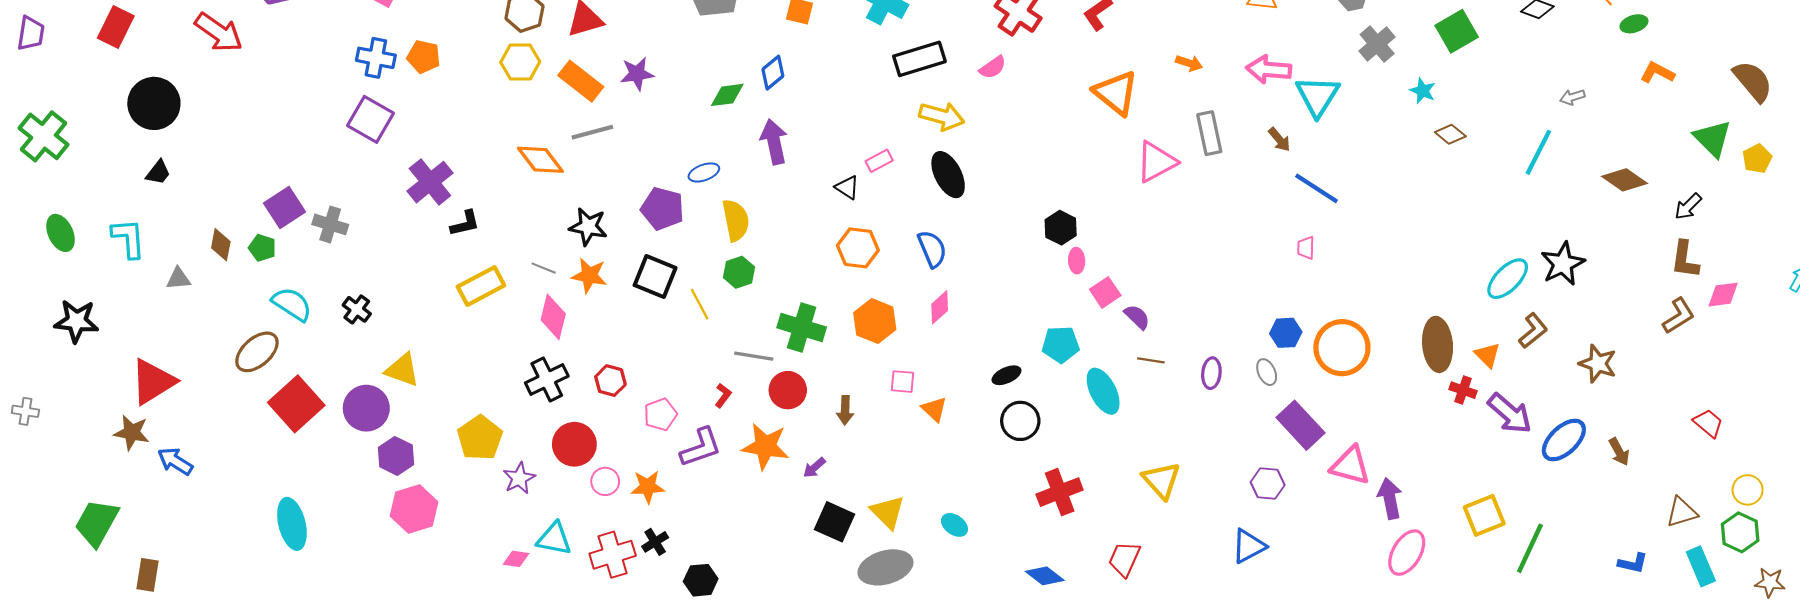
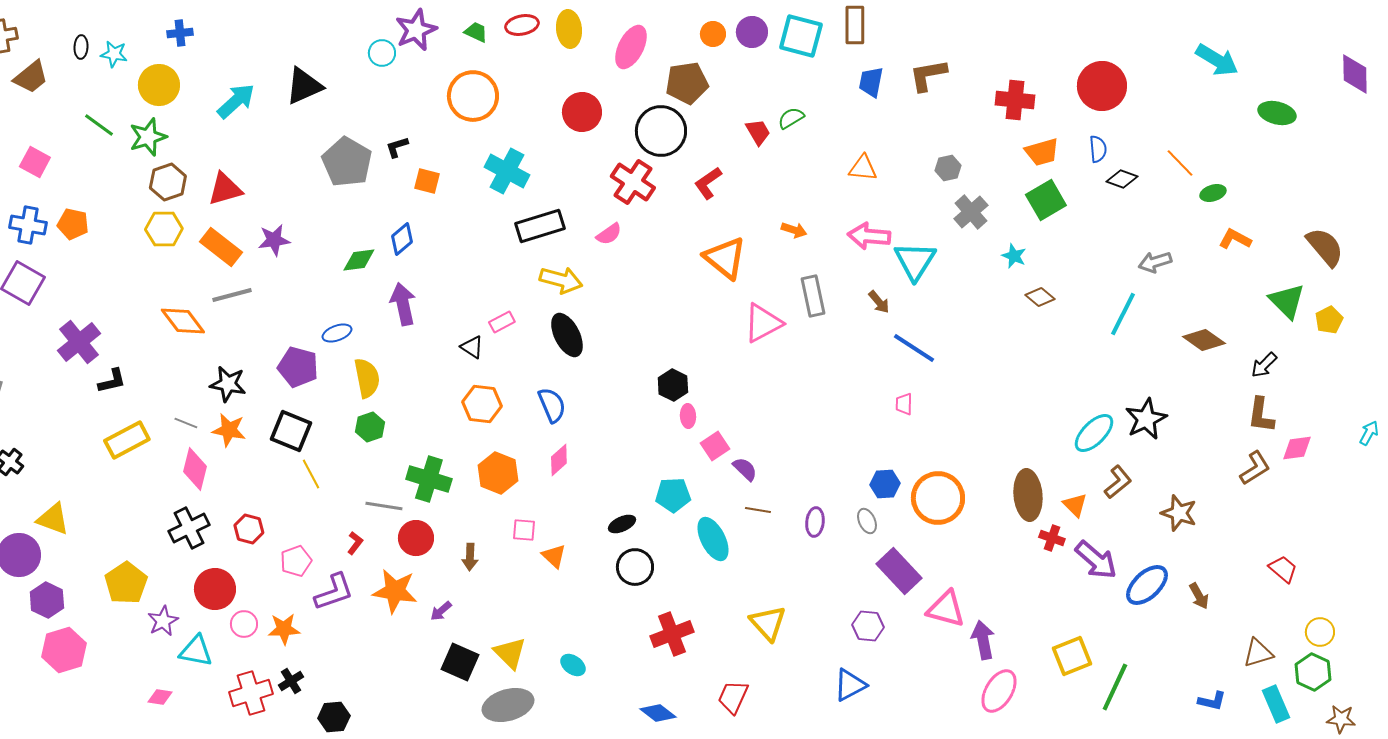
gray arrow: (1572, 97) -> (1155, 262), size x1.4
yellow line: (700, 304) -> (311, 474), moved
cyan triangle: (554, 539) -> (196, 651), moved

